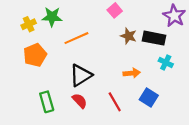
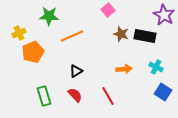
yellow cross: (29, 24) -> (19, 33), moved
cyan cross: (166, 62) -> (156, 67), moved
black triangle: (81, 75) -> (76, 71), size x0.6
blue square: (149, 98) -> (163, 92), moved

